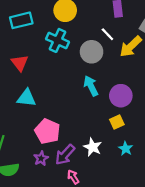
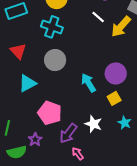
gray circle: (92, 52) -> (55, 60), moved
cyan arrow: (91, 86) -> (88, 83), moved
cyan triangle: (26, 98) -> (27, 83), turned -30
purple star: (41, 158) -> (35, 140), moved

